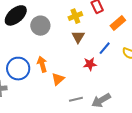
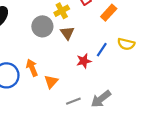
gray circle: (40, 26) -> (42, 26), moved
blue line: (105, 48) -> (102, 50), moved

